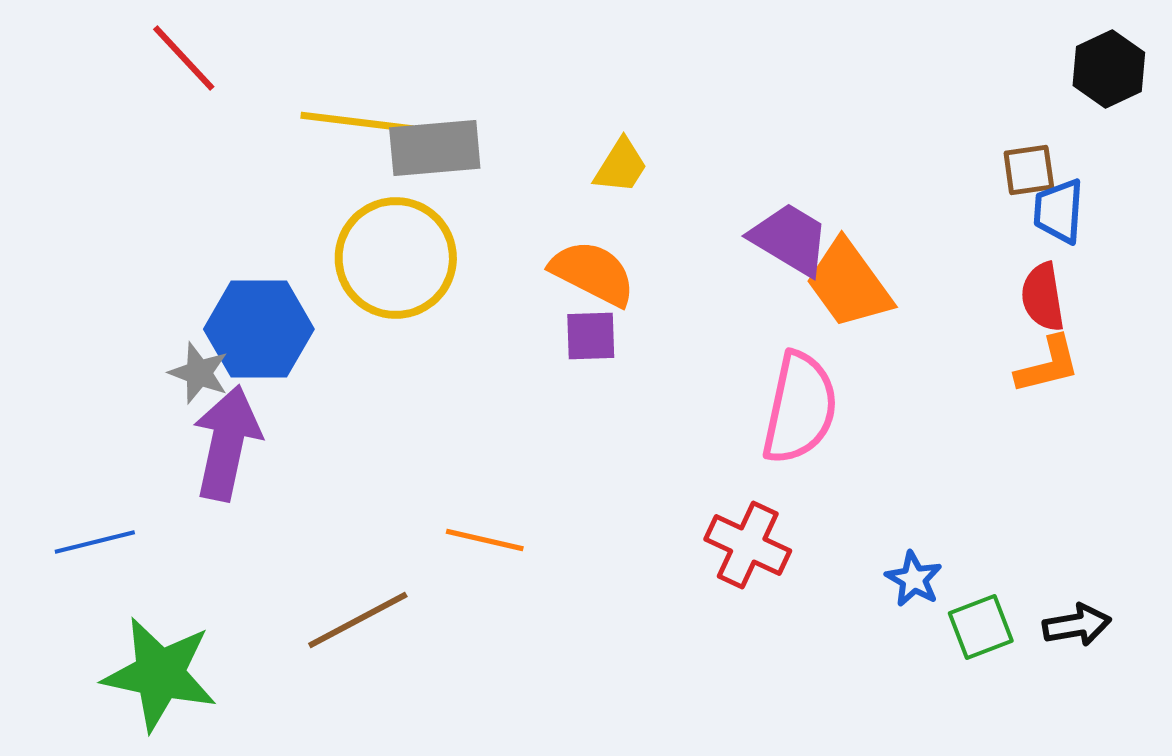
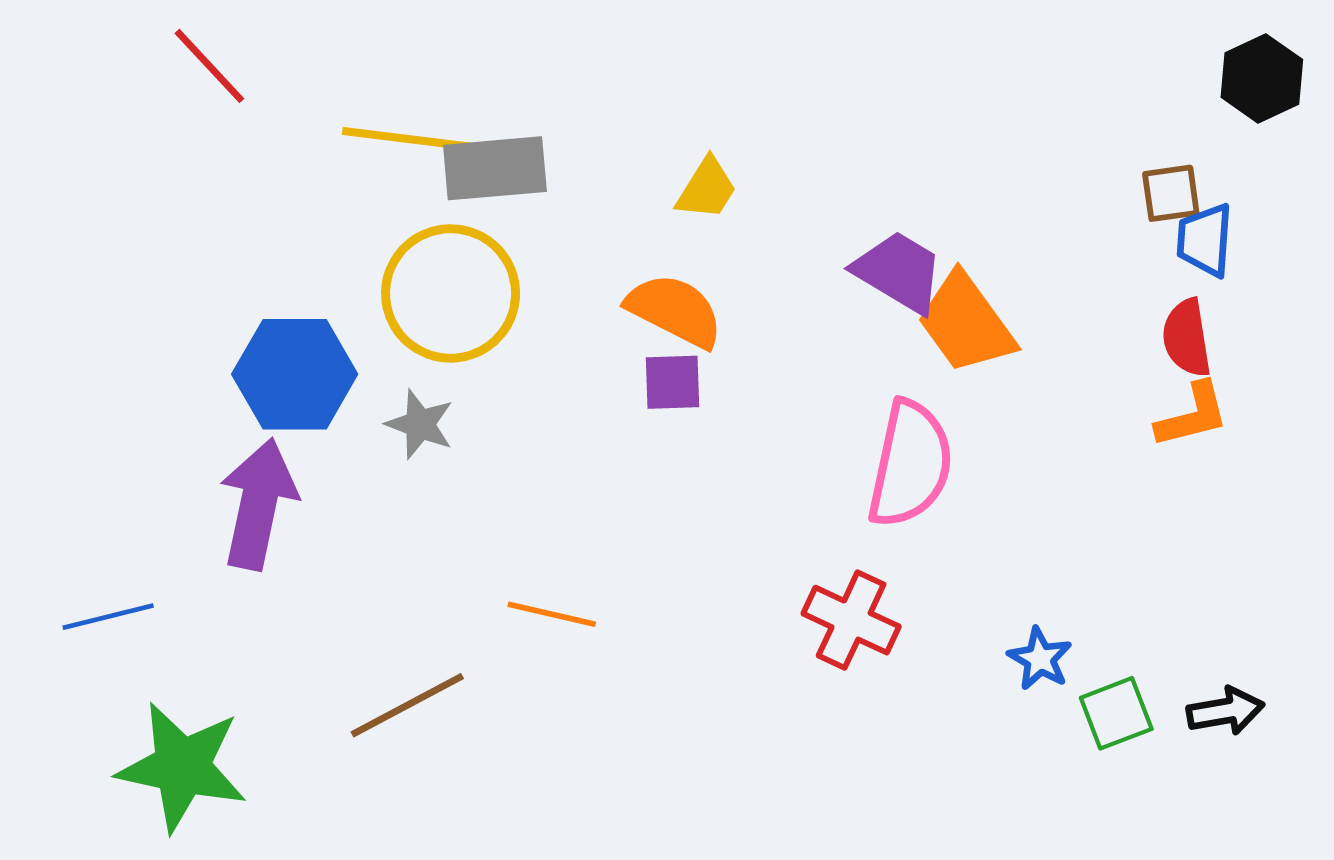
gray star: (199, 373) -> (420, 424), moved

